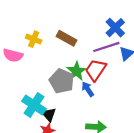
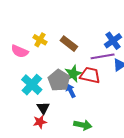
red trapezoid: (96, 70) -> (90, 75), turned 60
blue arrow: (88, 89) -> (71, 91), moved
cyan cross: (34, 105) -> (32, 85), moved

